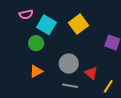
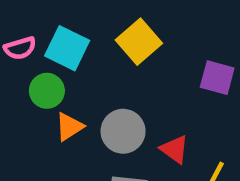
pink semicircle: (26, 14) -> (20, 48), moved
orange triangle: (36, 71) -> (69, 127), moved

